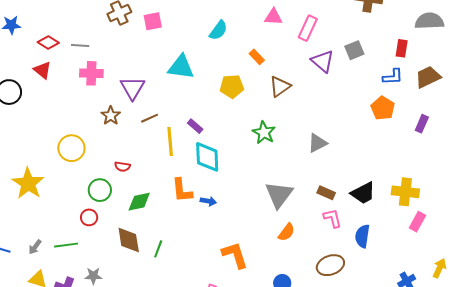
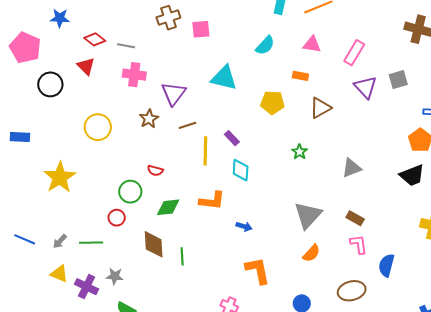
pink triangle: (273, 17) -> (312, 44), moved
orange rectangle: (257, 57) -> (300, 76), turned -42
green star: (264, 133) -> (300, 152), size x0.7
yellow circle: (71, 148) -> (98, 127), moved
cyan diamond: (207, 157) -> (241, 170), size x0.7
orange L-shape: (182, 190) -> (212, 201), turned -84
black trapezoid: (363, 193) -> (412, 175), moved
blue arrow: (208, 201) -> (244, 226), moved
green line: (158, 249) -> (182, 256), turned -30

